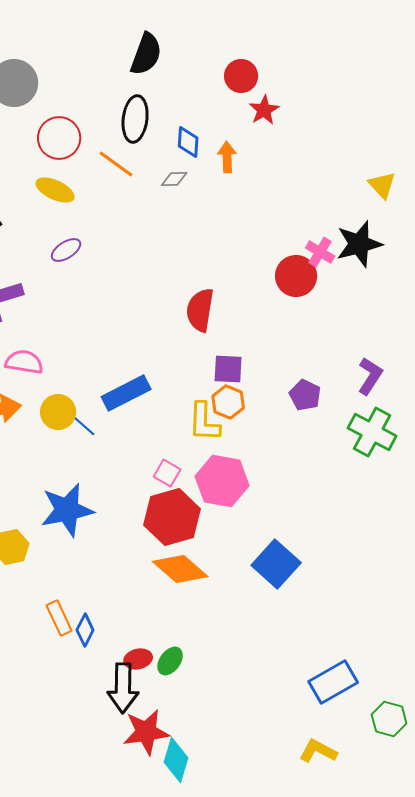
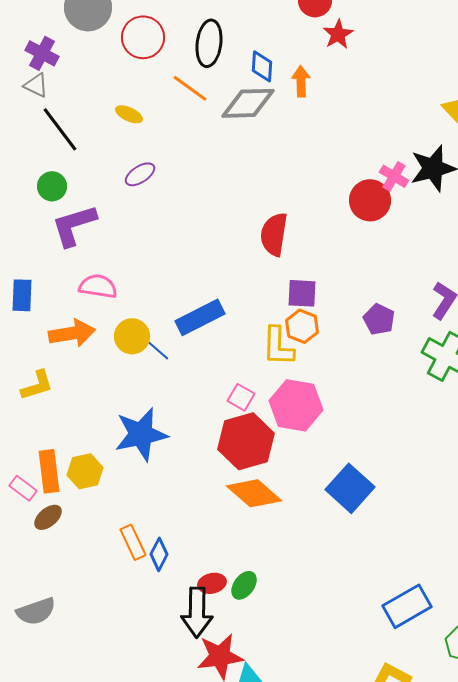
red circle: (59, 138) -> (143, 37), moved
gray diamond: (174, 179) -> (248, 103), size x2.0
yellow ellipse: (55, 190) -> (129, 114), size x0.7

